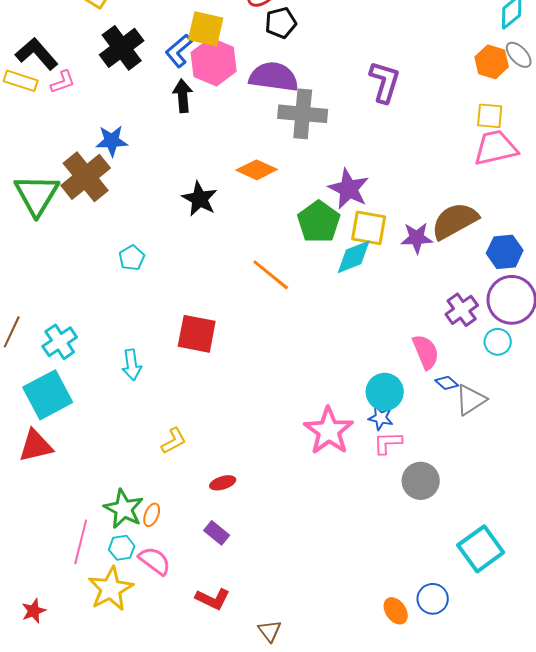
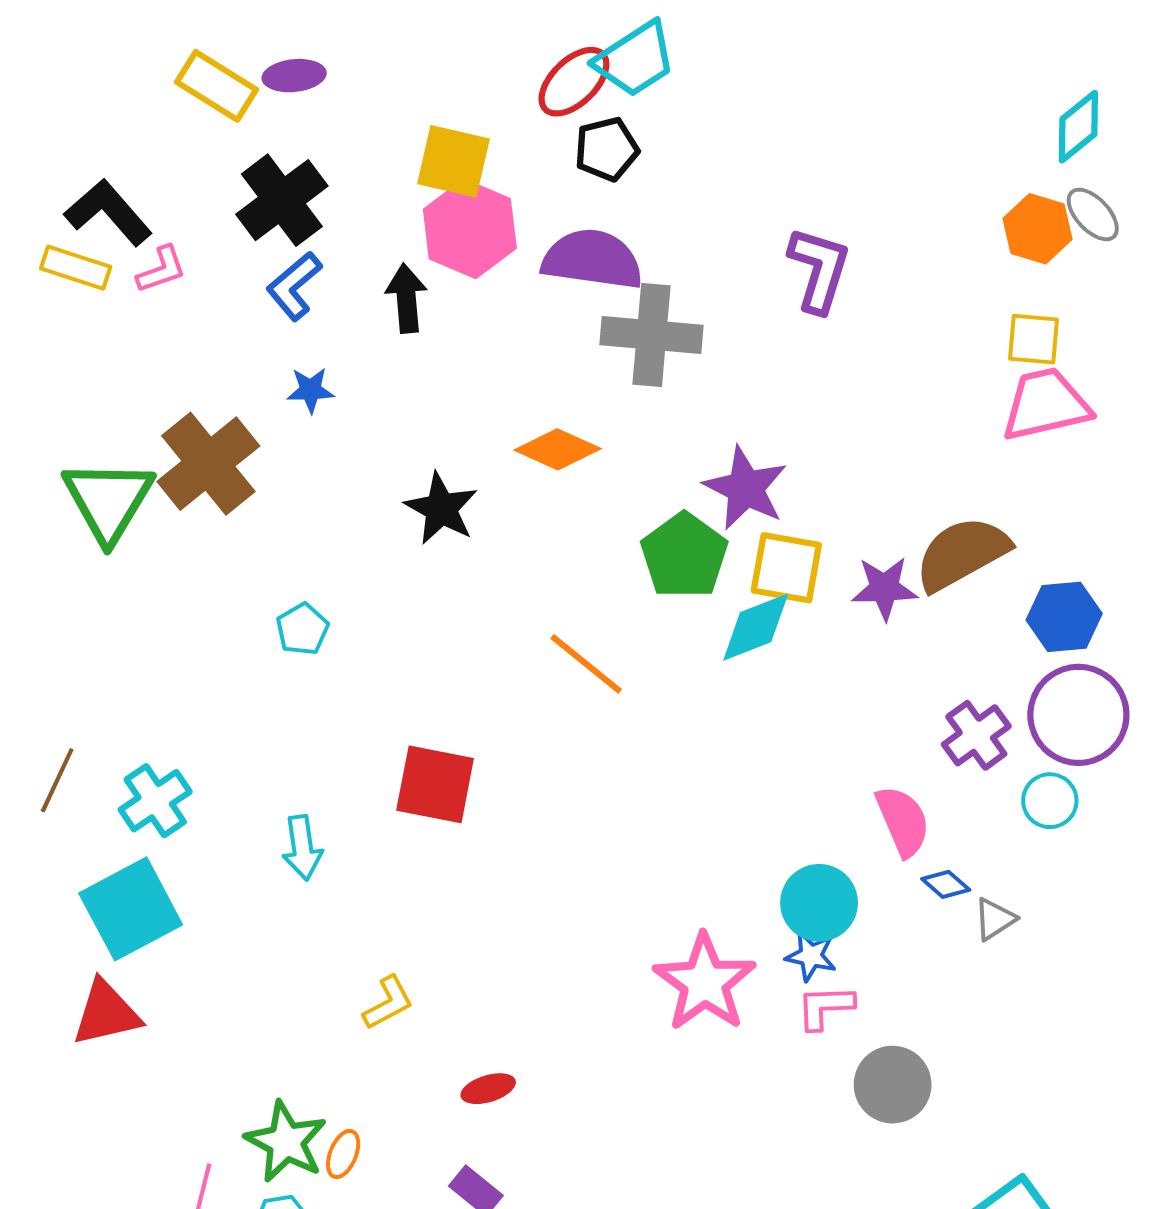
blue L-shape: (179, 51) -> (294, 286), moved
blue star: (112, 141) -> (310, 390), moved, size x0.7
gray triangle: (471, 400) -> (995, 919), size x0.7

